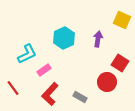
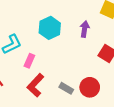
pink rectangle: (44, 70) -> (29, 61), turned -32
red circle: (107, 82) -> (90, 87), moved

